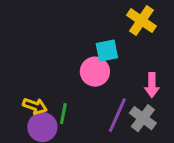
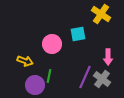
pink circle: (95, 72) -> (52, 44), moved
yellow arrow: (35, 106) -> (25, 61), moved

